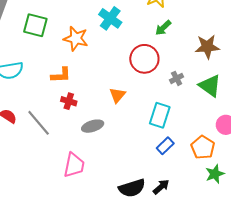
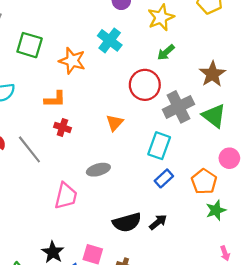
brown star: (207, 47) -> (212, 74), turned -30
gray cross: (177, 78) -> (178, 107), size x2.0
gray ellipse: (93, 126) -> (98, 170), moved

